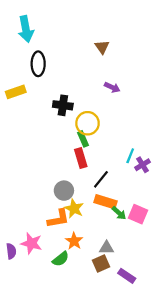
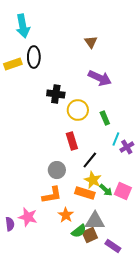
purple arrow: (112, 87) -> (100, 78), size x1.6
yellow rectangle: (16, 92) -> (13, 64), moved
green rectangle: (83, 139) -> (105, 118), moved
orange rectangle: (105, 202) -> (85, 193), moved
yellow star: (74, 209) -> (93, 180), moved
gray triangle: (107, 248) -> (95, 221), size x1.5
green semicircle: (61, 259) -> (79, 231), moved

